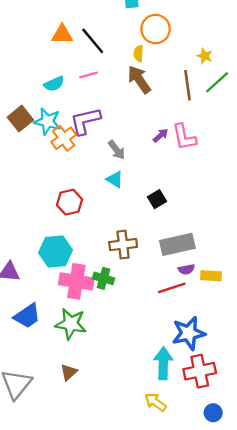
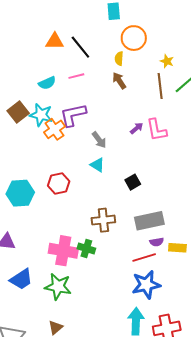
yellow star: (205, 56) -> (167, 61), moved
brown arrow: (139, 79) -> (119, 81), size x0.7
cyan hexagon: (56, 251) -> (20, 193), moved
blue star: (189, 333) -> (146, 285), moved

